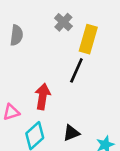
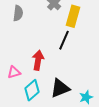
black triangle: (71, 133) -> (60, 88), size x1.5

